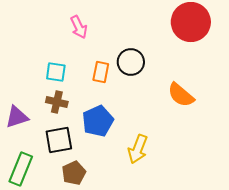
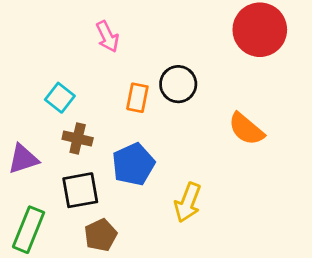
cyan square: (56, 72) -> (60, 98), moved, turned 30

